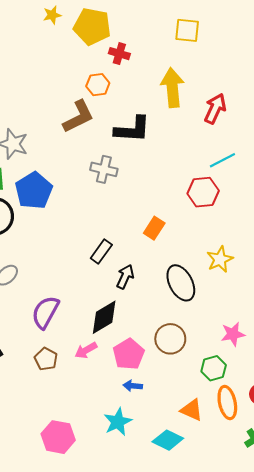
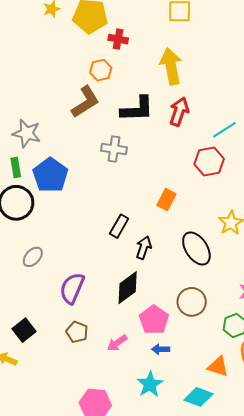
red arrow: (215, 109) -> (179, 112), moved
pink arrow: (86, 350) -> (117, 343), moved

